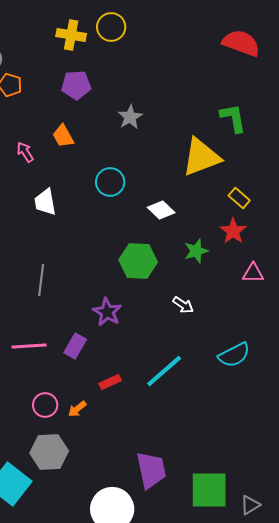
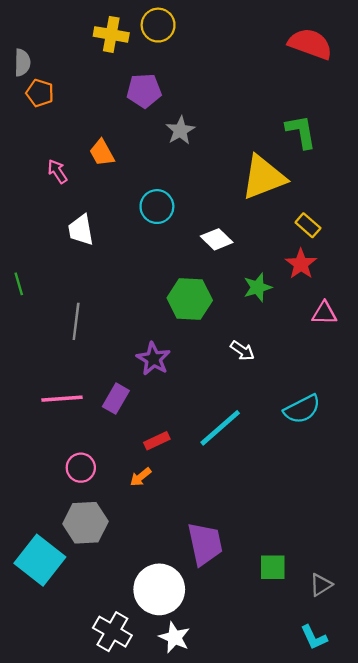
purple pentagon: (76, 85) -> (144, 91), moved
orange arrow: (77, 409) -> (141, 477), moved
green square: (209, 490) -> (273, 567), size x0.6

